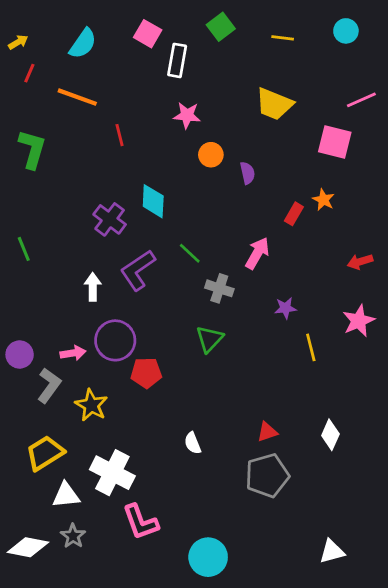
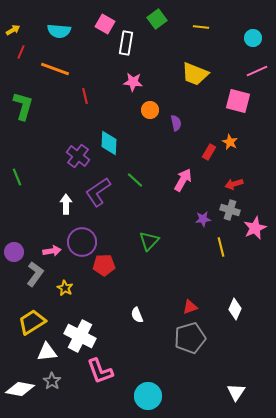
cyan circle: (346, 31) -> (253, 38), moved
cyan semicircle: (83, 44) -> (59, 31), turned 60
red arrow: (360, 262) -> (234, 184), moved
gray cross: (219, 288) -> (230, 210), moved
yellow star: (91, 405) -> (65, 288), size x0.7
white triangle: (332, 551) -> (236, 392), turned -42

